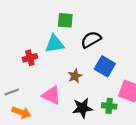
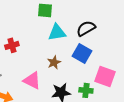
black semicircle: (91, 40) -> (86, 28), moved
cyan triangle: (55, 44) -> (57, 32), moved

